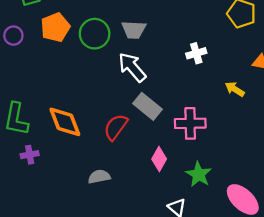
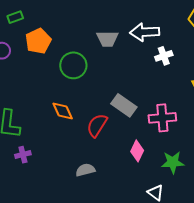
green circle: (95, 34) -> (73, 65), moved
white arrow: (132, 67) -> (145, 32), moved, turned -48
orange diamond: (65, 122) -> (63, 111), moved, size x0.7
green star: (199, 174) -> (173, 162), turned -30

